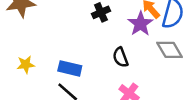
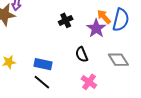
gray diamond: (170, 50) -> (118, 60), moved

